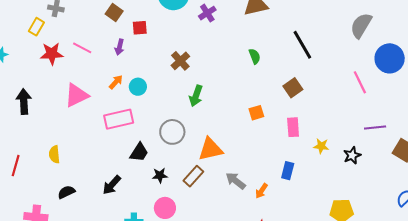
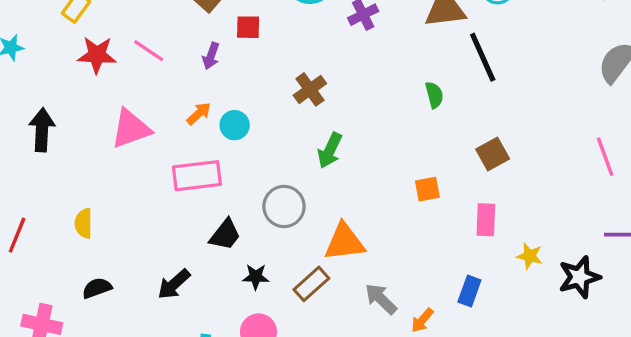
black line: (302, 45) -> (483, 57), moved
black star: (352, 155) -> (579, 277), size x1.4

